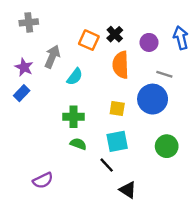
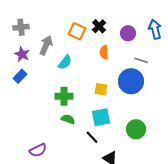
gray cross: (29, 22) -> (21, 27), moved
orange semicircle: (121, 65) -> (104, 52), size x0.6
green circle: (167, 146) -> (136, 129), moved

